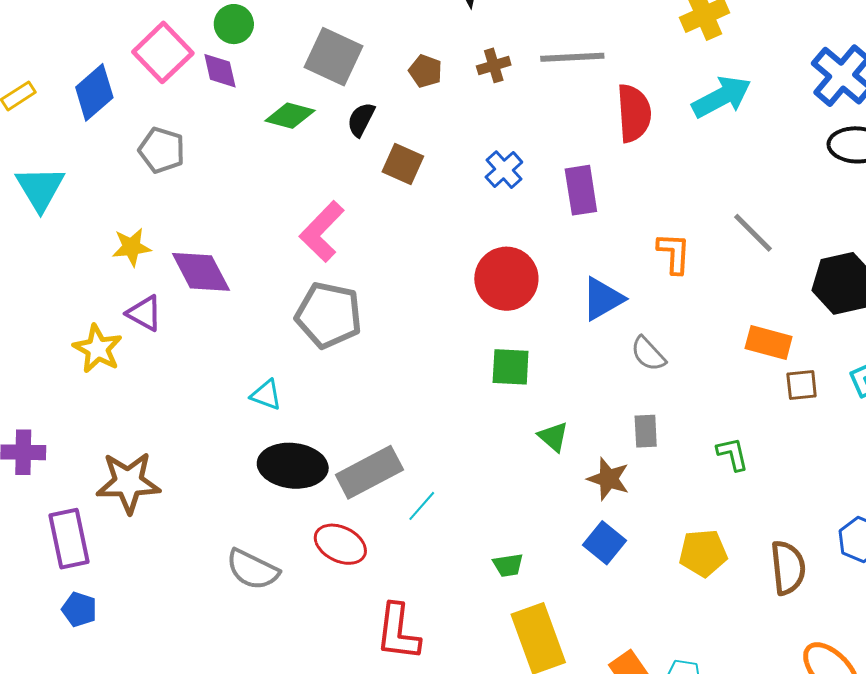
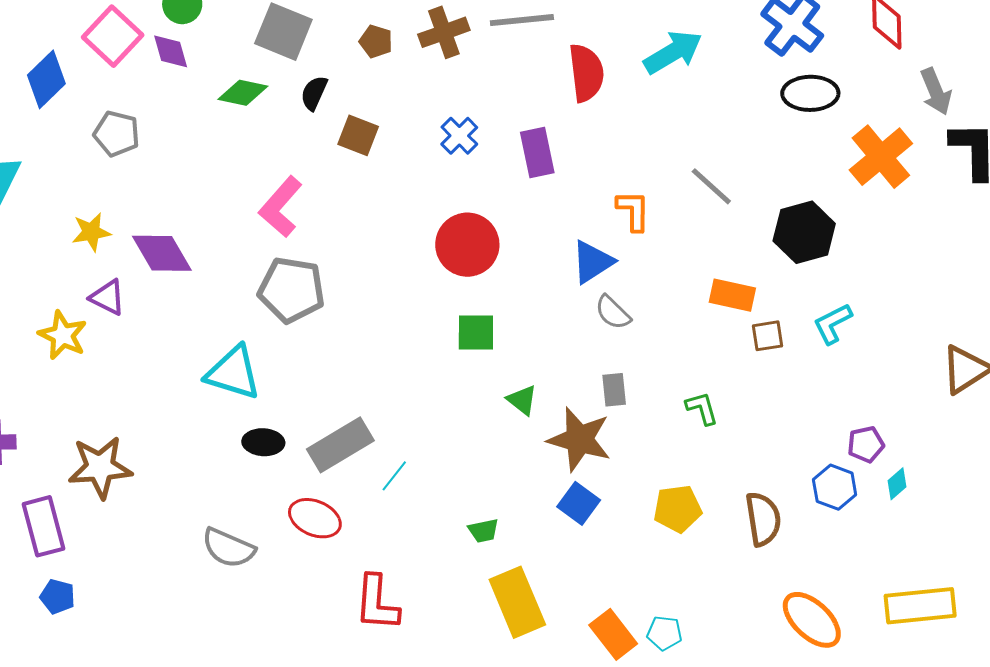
brown cross: (494, 65) -> (444, 32), size x1.5
blue triangle: (603, 299) -> (592, 262), moved
cyan triangle: (266, 395) -> (233, 373), size x1.8
black ellipse: (293, 466) -> (263, 442), size x0.6
brown star: (608, 479) -> (579, 439), size x1.5

